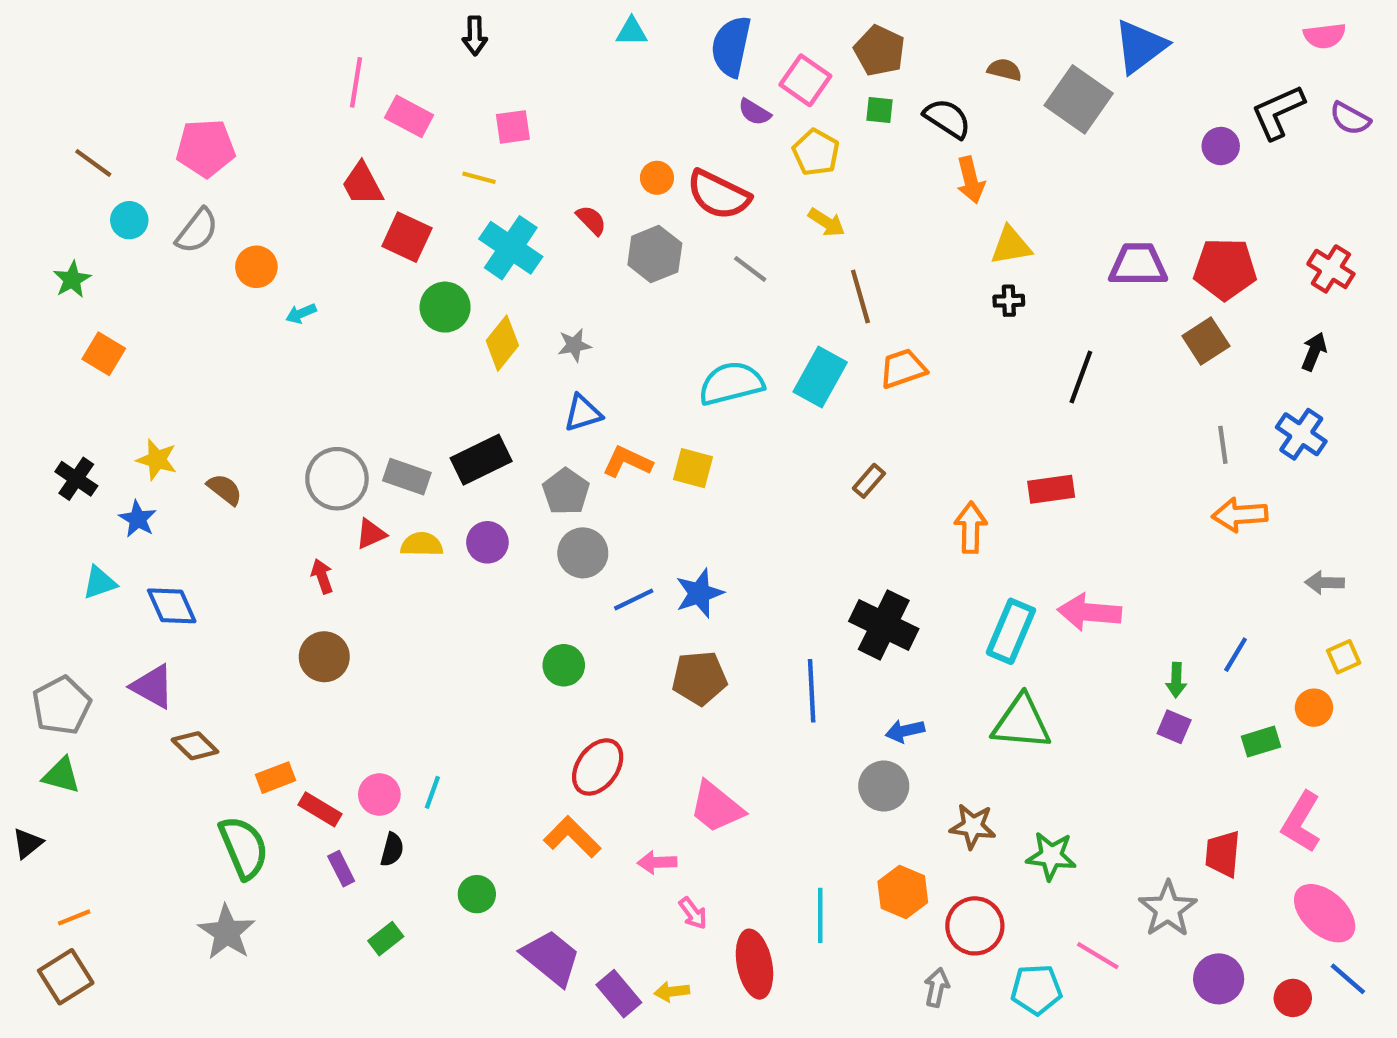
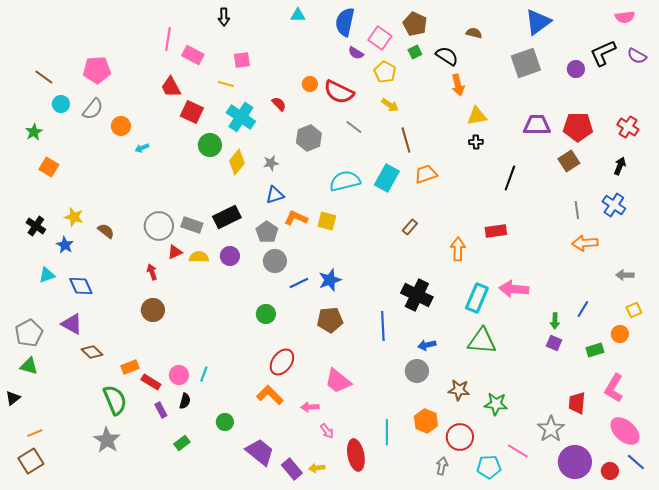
gray square: (1079, 99) -> (526, 63), moved, turned 36
green square: (880, 110) -> (415, 52), turned -32
gray hexagon: (655, 254) -> (309, 138), moved
purple circle: (1219, 979) -> (575, 462), size x1.4

